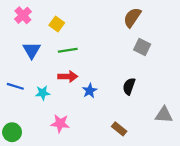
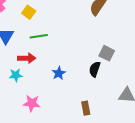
gray square: (142, 47) -> (107, 53), moved
red arrow: (68, 76) -> (27, 58), moved
brown rectangle: (119, 129) -> (86, 108), turned 40

